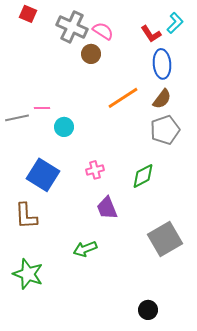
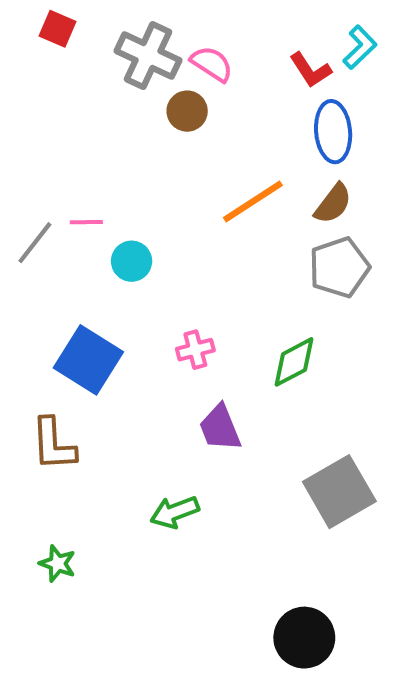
gray line: (17, 118) -> (35, 243), turned -40
green star: (28, 274) -> (58, 564), size x0.6
black circle: (148, 310) -> (304, 638), size x1.5

